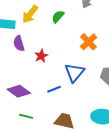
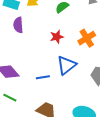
red star: (41, 56) -> (57, 37), moved

